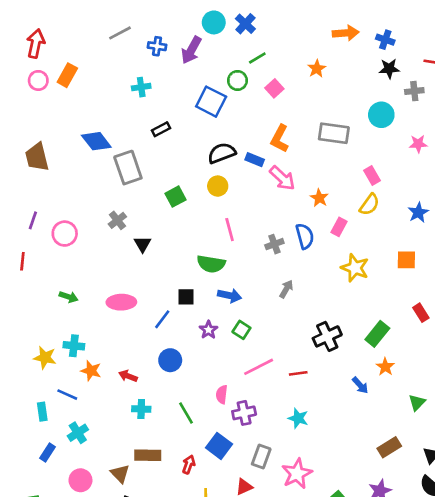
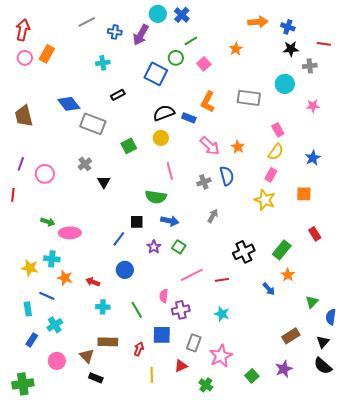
gray rectangle: (128, 168) -> (93, 124), turned -50
pink arrow: (282, 178) -> (210, 146), moved
pink rectangle: (339, 227) -> (271, 175), moved
pink ellipse: (121, 302) -> (70, 233), moved
blue square: (219, 446) -> (162, 335), turned -36

